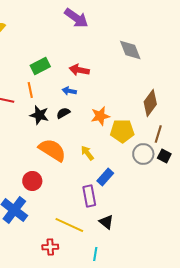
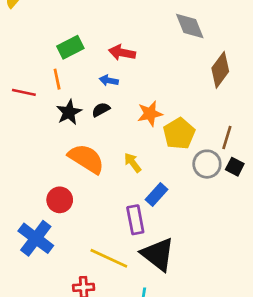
brown diamond: (150, 103) -> (220, 70), moved
black star: (39, 115) -> (69, 112), turned 30
yellow pentagon: (122, 131) -> (179, 134), turned -30
black triangle: (106, 222) -> (158, 254), size x1.8

